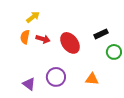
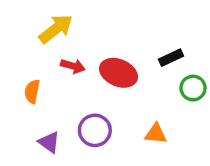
yellow arrow: (33, 17) -> (56, 29), size x1.5
orange semicircle: (25, 37) -> (32, 91), moved
red ellipse: (70, 43) -> (119, 73), turned -30

